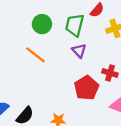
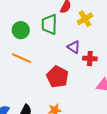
purple triangle: (79, 51) -> (74, 47), moved
red pentagon: (86, 88) -> (57, 77), moved

